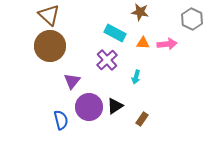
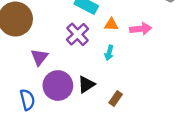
orange triangle: (143, 43) -> (111, 24), moved
pink arrow: (167, 44) -> (141, 29), moved

